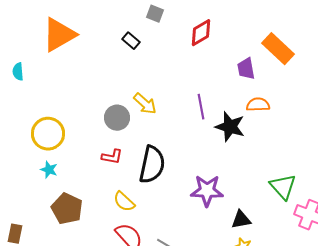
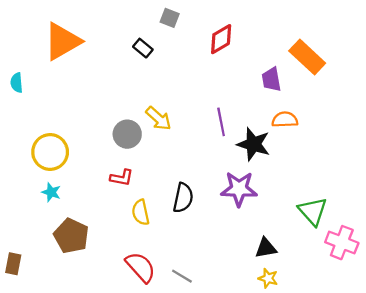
black semicircle: (152, 165) -> (183, 198), moved, size x0.7
purple star: (207, 191) -> (239, 189), moved
yellow semicircle: (124, 202) -> (141, 212), moved, turned 35

